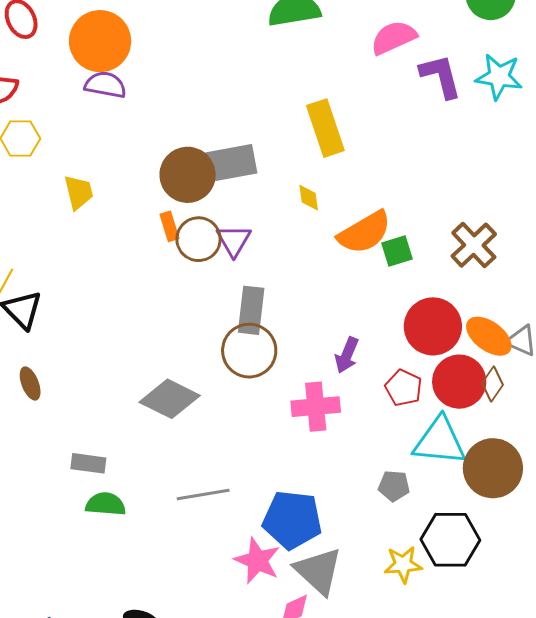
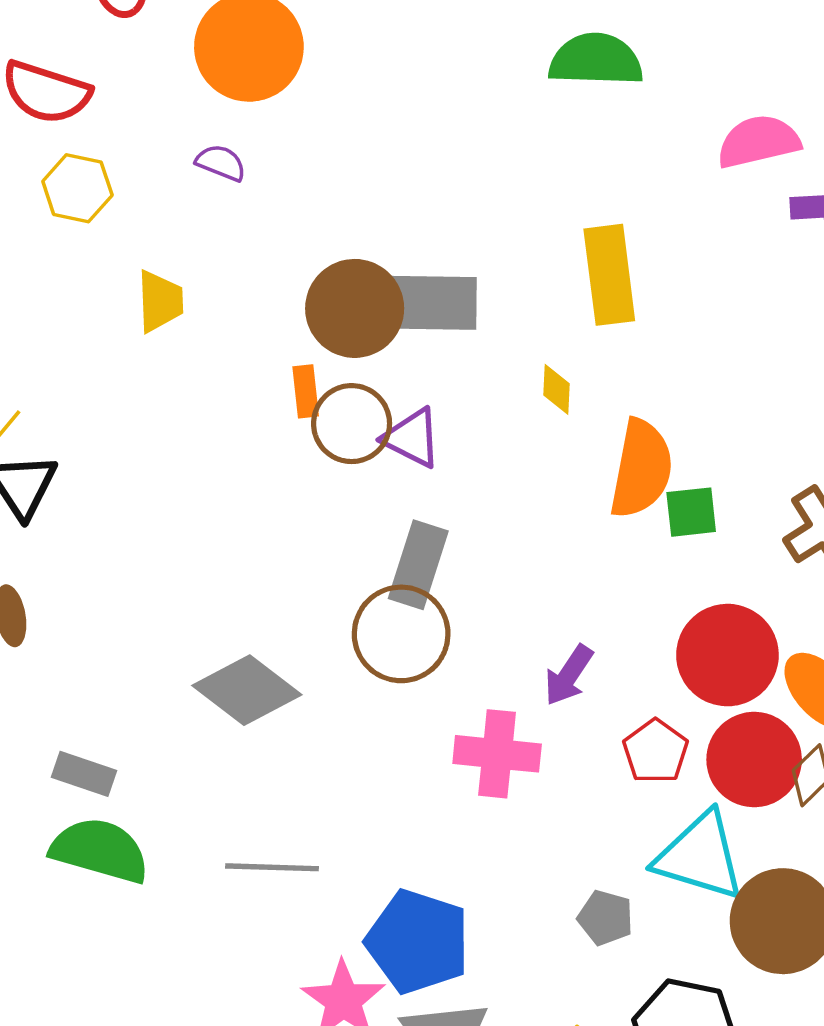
purple semicircle: (105, 85) -> (221, 163), moved, size x0.7
orange semicircle: (364, 232) -> (641, 469), turned -60
purple triangle: (234, 240) -> (412, 438), turned -45
green semicircle: (106, 504) -> (100, 850), size x1.4

